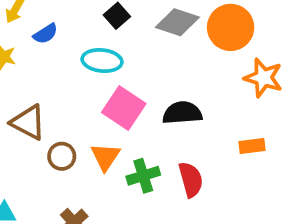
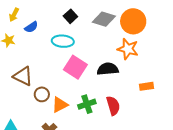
orange star: (263, 78) -> (128, 49), moved
orange triangle: (105, 157) -> (60, 105), moved, turned 30

